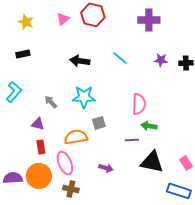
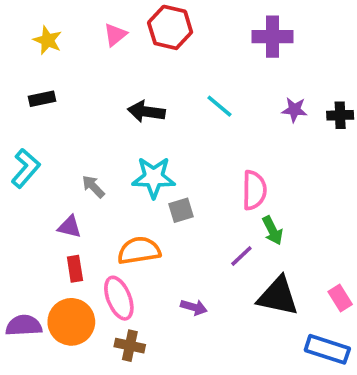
gray square: (99, 123) -> (181, 210), moved
green arrow: (149, 126) -> (272, 230), turned -126
purple line: (132, 140) -> (241, 256), turned -40

